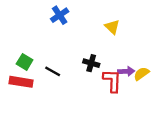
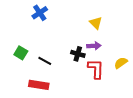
blue cross: (60, 15) -> (40, 13), moved
purple arrow: (126, 71) -> (94, 46), moved
red rectangle: (21, 82) -> (39, 85), moved

